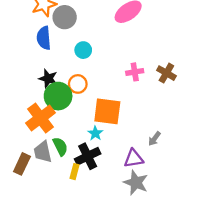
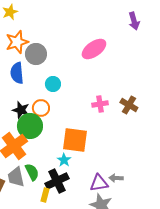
orange circle: (78, 84) -> (41, 108), moved
gray arrow: (154, 139) -> (116, 178), moved, turned 56

